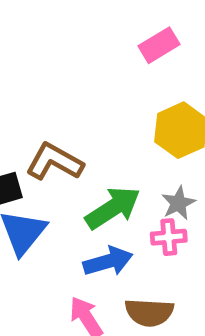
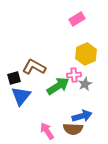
pink cross: (169, 237) -> (74, 75), moved
blue arrow: (108, 261) -> (82, 116), moved

